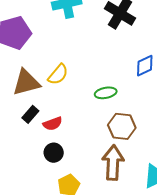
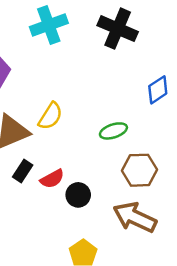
black circle: (54, 153) -> (78, 195), moved
brown arrow: (113, 163) -> (135, 217), turned -60

